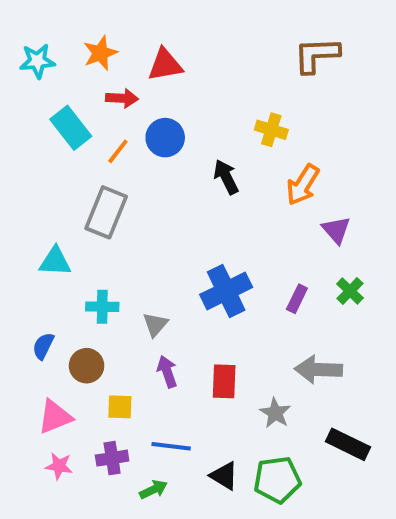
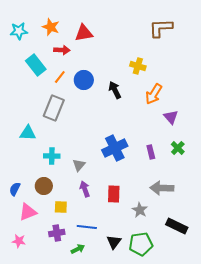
orange star: (100, 53) -> (51, 27), turned -30
blue circle: (165, 138) -> (84, 80), moved
purple rectangle: (297, 299) -> (151, 152), turned -40
blue semicircle: (43, 346) -> (15, 189), moved
pink star: (59, 466) -> (19, 241), moved
black triangle: (224, 476) -> (114, 242), turned 35

